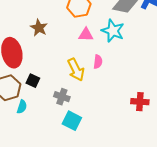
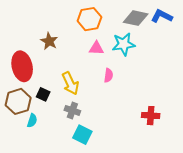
cyan star: (113, 31) -> (124, 44), turned -30
yellow arrow: (76, 70) -> (70, 83), moved

